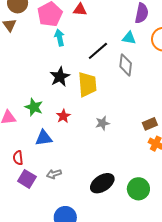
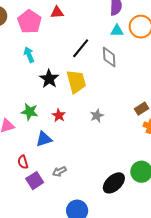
cyan arrow: (60, 38) -> (29, 55), moved
cyan triangle: (129, 38) -> (117, 31), moved
purple square: (27, 179) -> (35, 181), turned 36
black ellipse: (102, 183) -> (114, 183), moved

